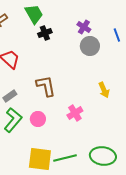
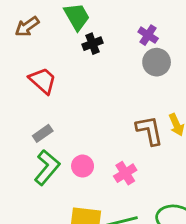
brown L-shape: (46, 86) -> (149, 130), moved
pink cross: (75, 113) -> (125, 173), moved

